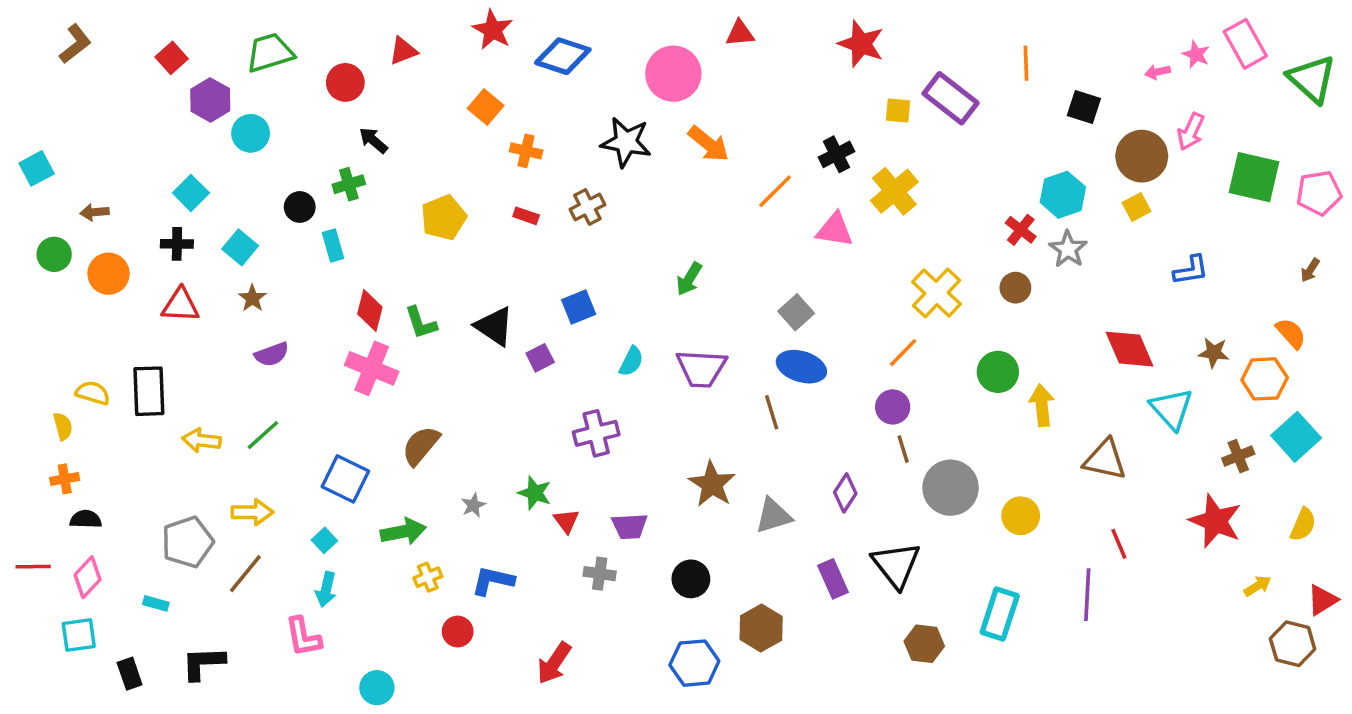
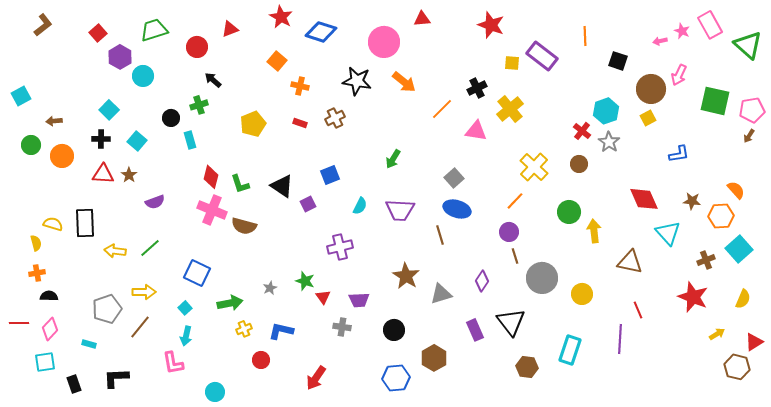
brown arrow: (1310, 270) -> (749, 136), moved
brown star: (252, 298) -> (129, 175), moved
brown semicircle: (421, 446) -> (244, 226), moved, turned -115

